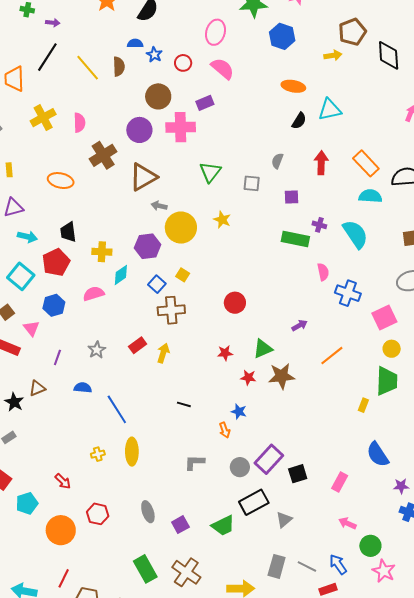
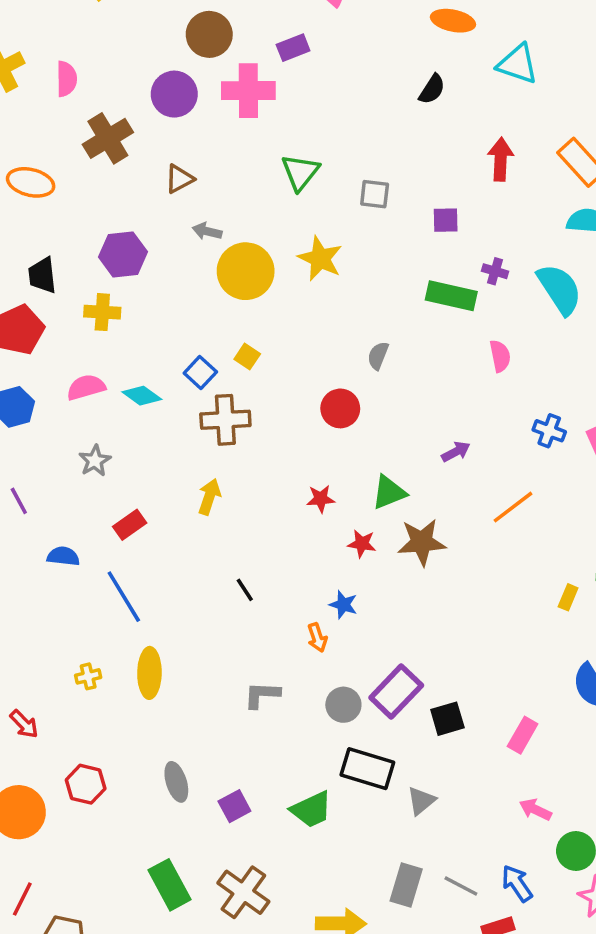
cyan triangle: (330, 110) -> (518, 64), turned 30
black semicircle: (299, 121) -> (432, 89), moved
gray semicircle: (277, 161) -> (378, 356), moved
brown triangle: (143, 177) -> (179, 179), size x0.6
yellow star: (222, 220) -> (320, 258), size x1.4
purple hexagon: (148, 246) -> (123, 254), moved
cyan diamond: (121, 275) -> (142, 396), moved, turned 70
blue cross: (348, 293) -> (549, 431), moved, size x0.7
red rectangle: (138, 345) -> (130, 525), moved
gray star: (97, 350) -> (95, 461), moved
purple line: (57, 357) -> (19, 501), turned -49
black line: (184, 404) -> (245, 590), turned 40
black rectangle: (254, 502) -> (367, 769), turned 44

